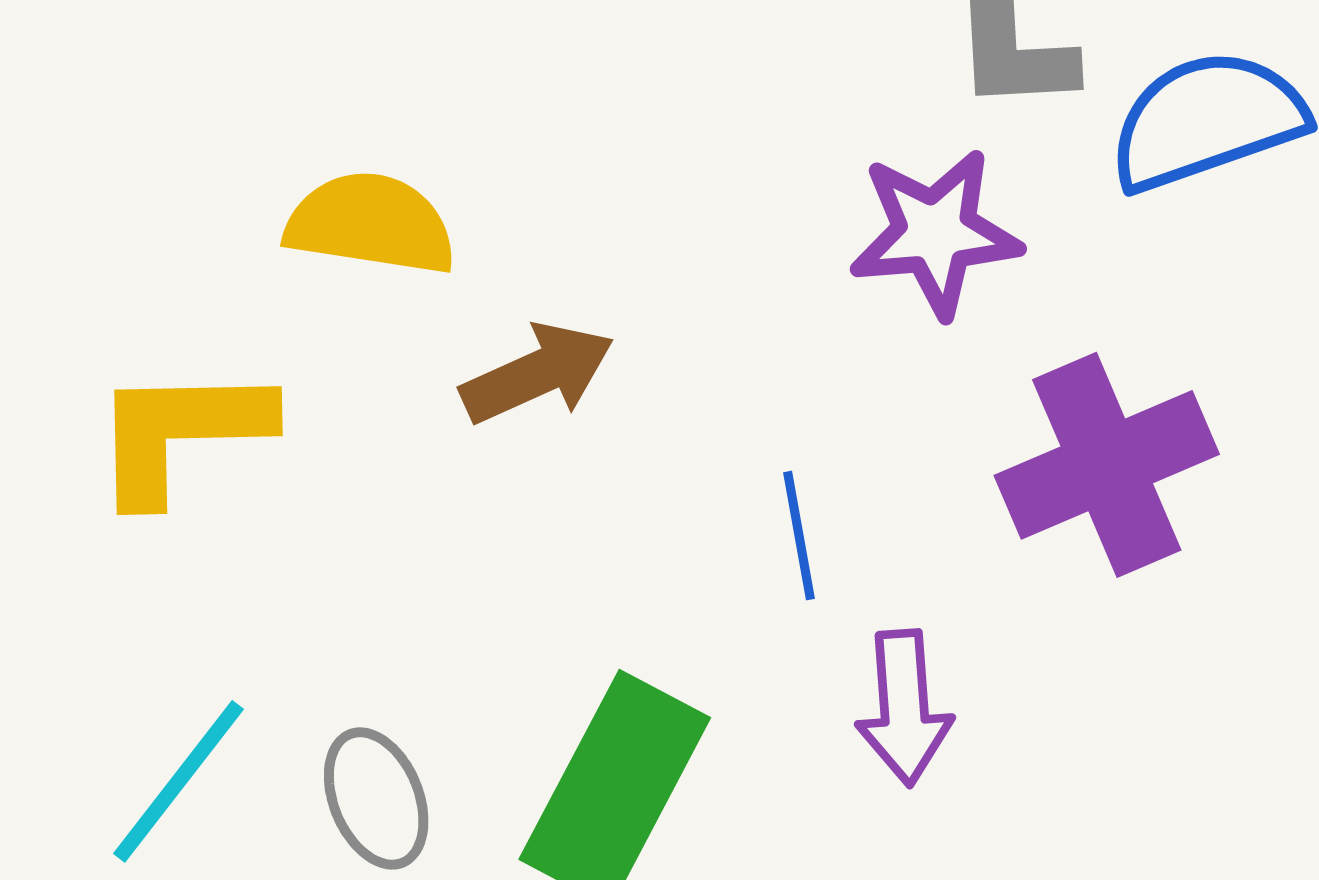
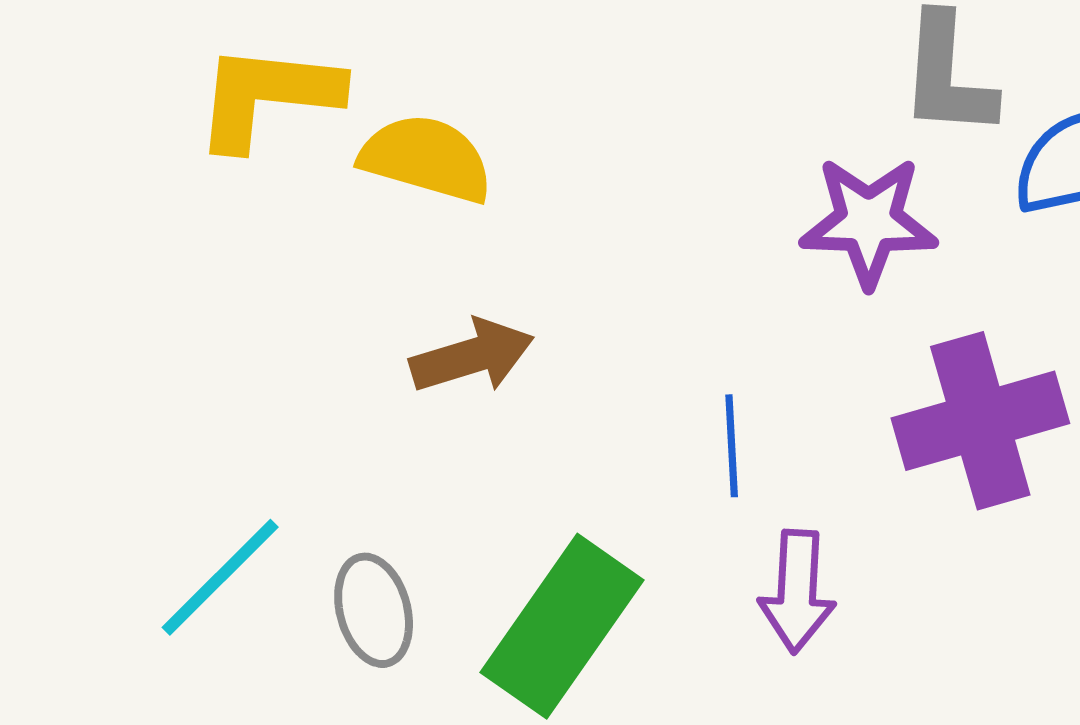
brown arrow: (538, 374) -> (472, 356), moved
yellow L-shape: (181, 433) -> (267, 96), moved

